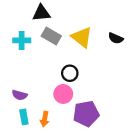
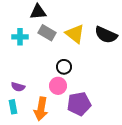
black semicircle: (116, 38) -> (106, 35), size x1.6
cyan rectangle: (24, 117) -> (13, 107), moved
orange arrow: (45, 119) -> (41, 109), size x1.6

